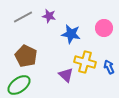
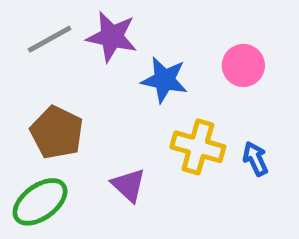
purple star: (49, 16) -> (112, 37), size x1.5
purple triangle: (66, 75) -> (129, 185), moved

